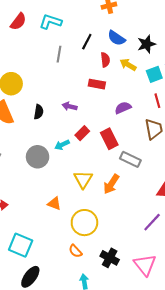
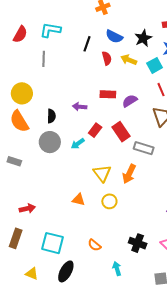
gray line: (59, 54) -> (44, 59), moved
red rectangle: (97, 84) -> (108, 94), moved
gray circle: (38, 157) -> (50, 142), moved
yellow circle: (84, 223) -> (109, 201), moved, size x0.6
orange semicircle: (75, 251) -> (94, 245), moved

